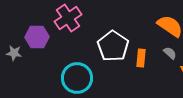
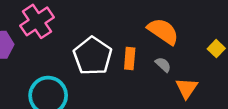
orange rectangle: (141, 58) -> (130, 58), moved

